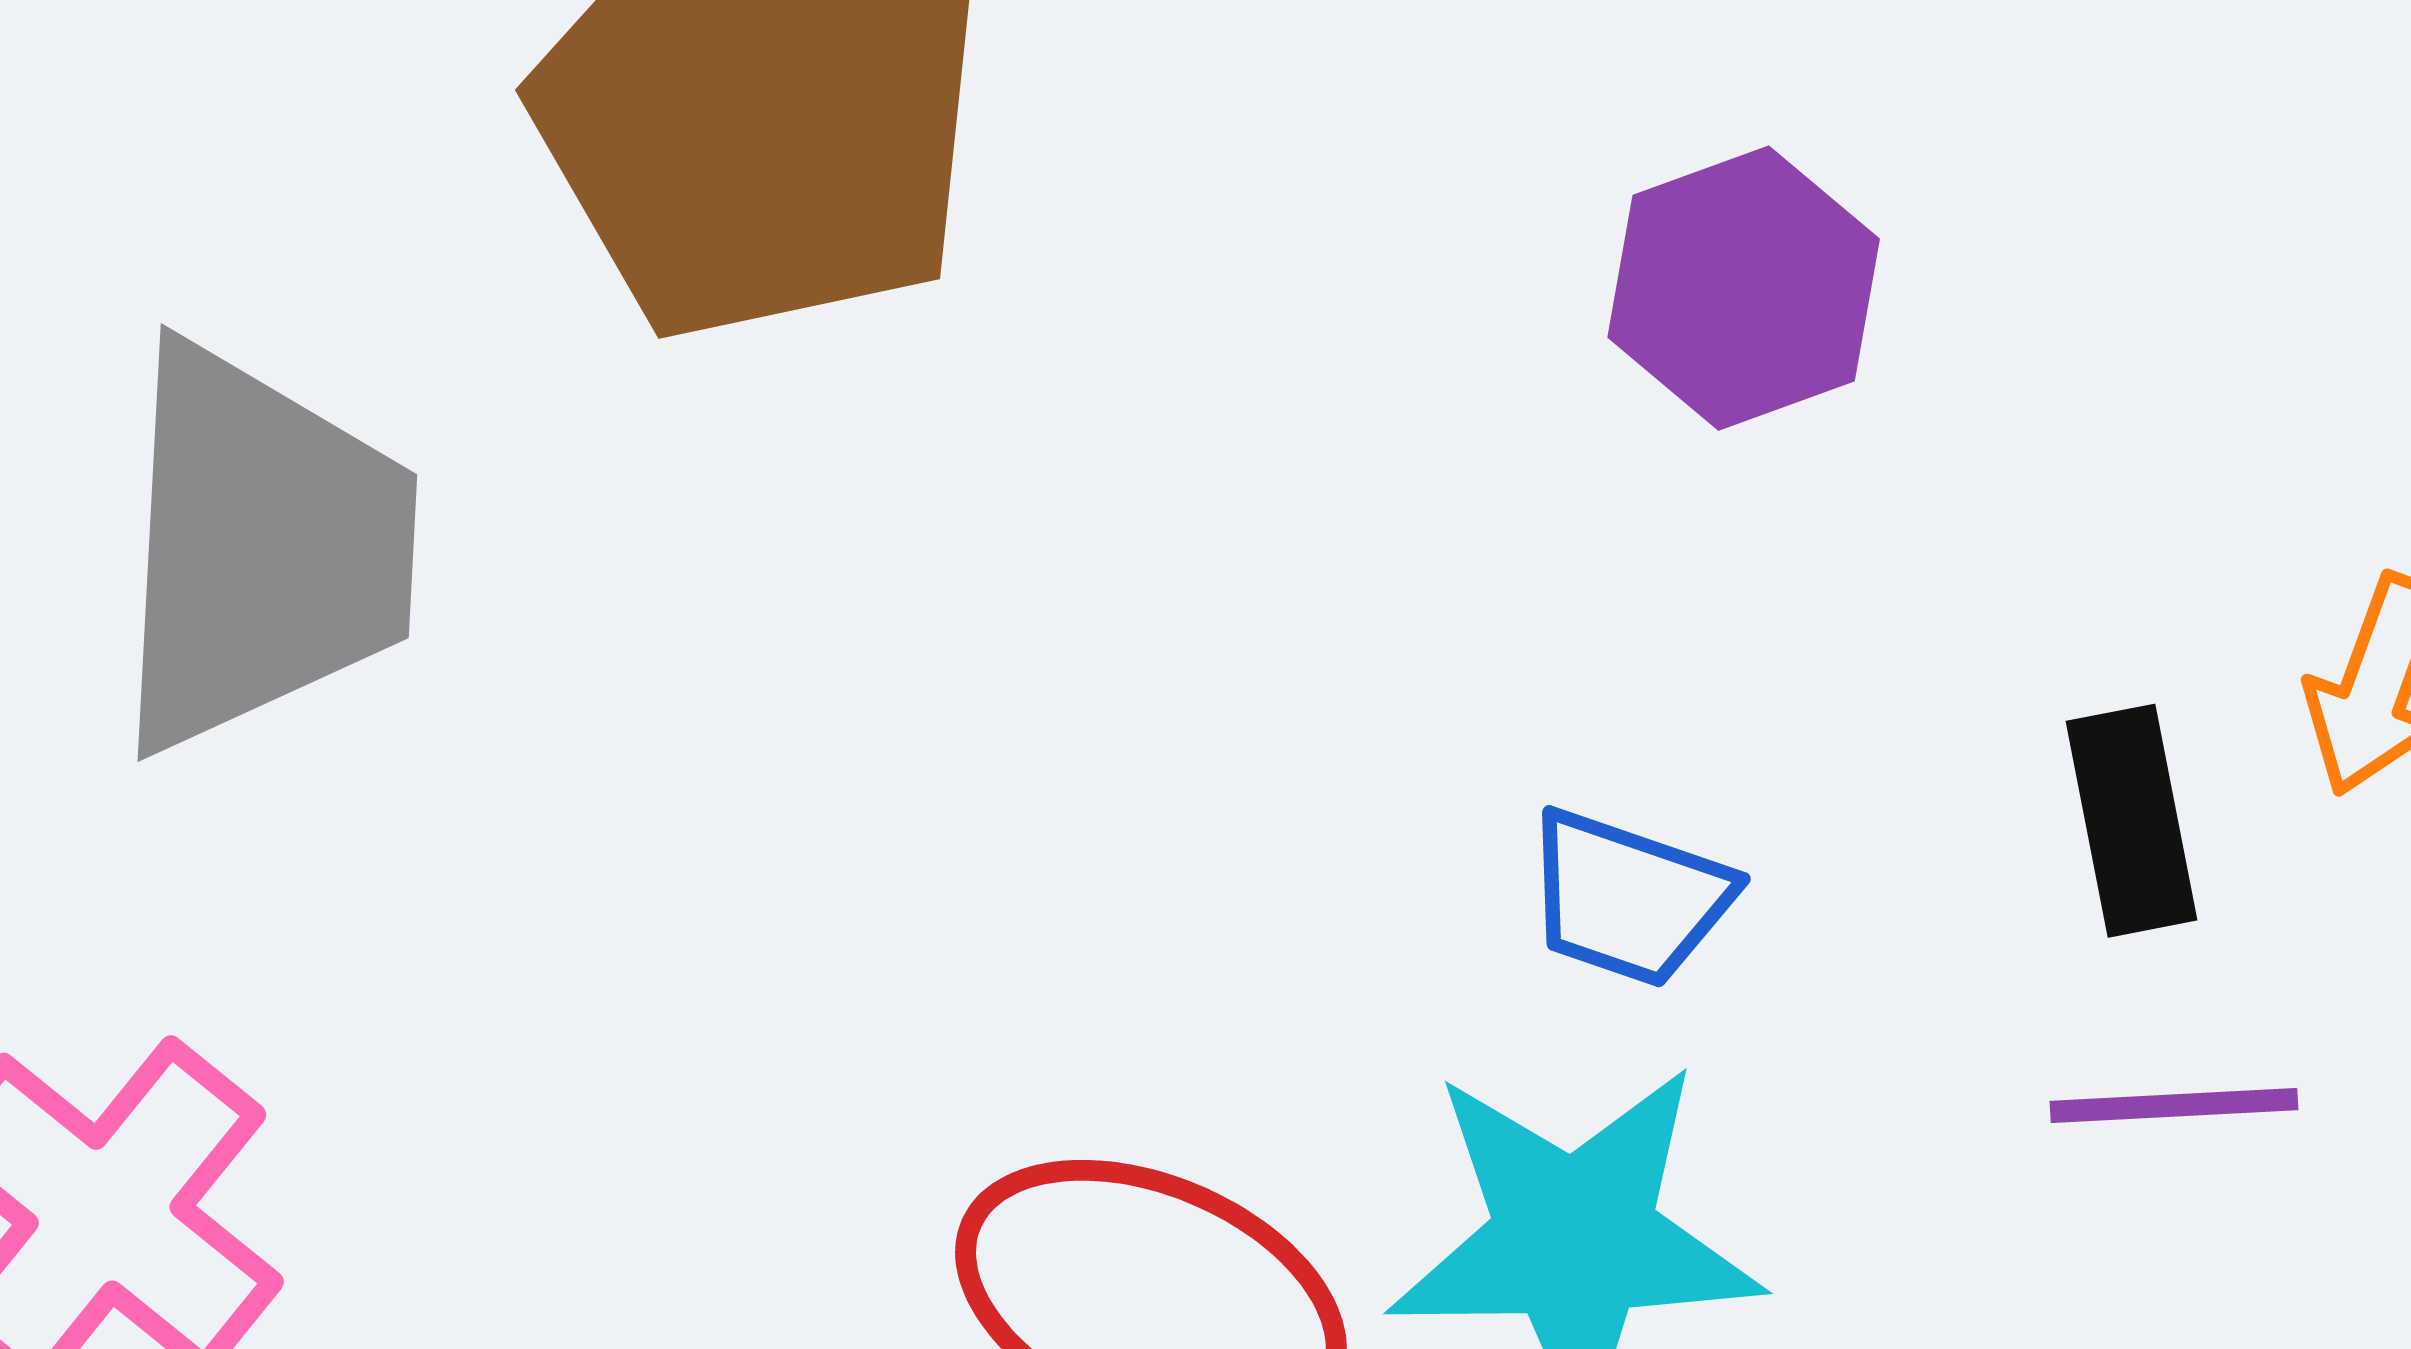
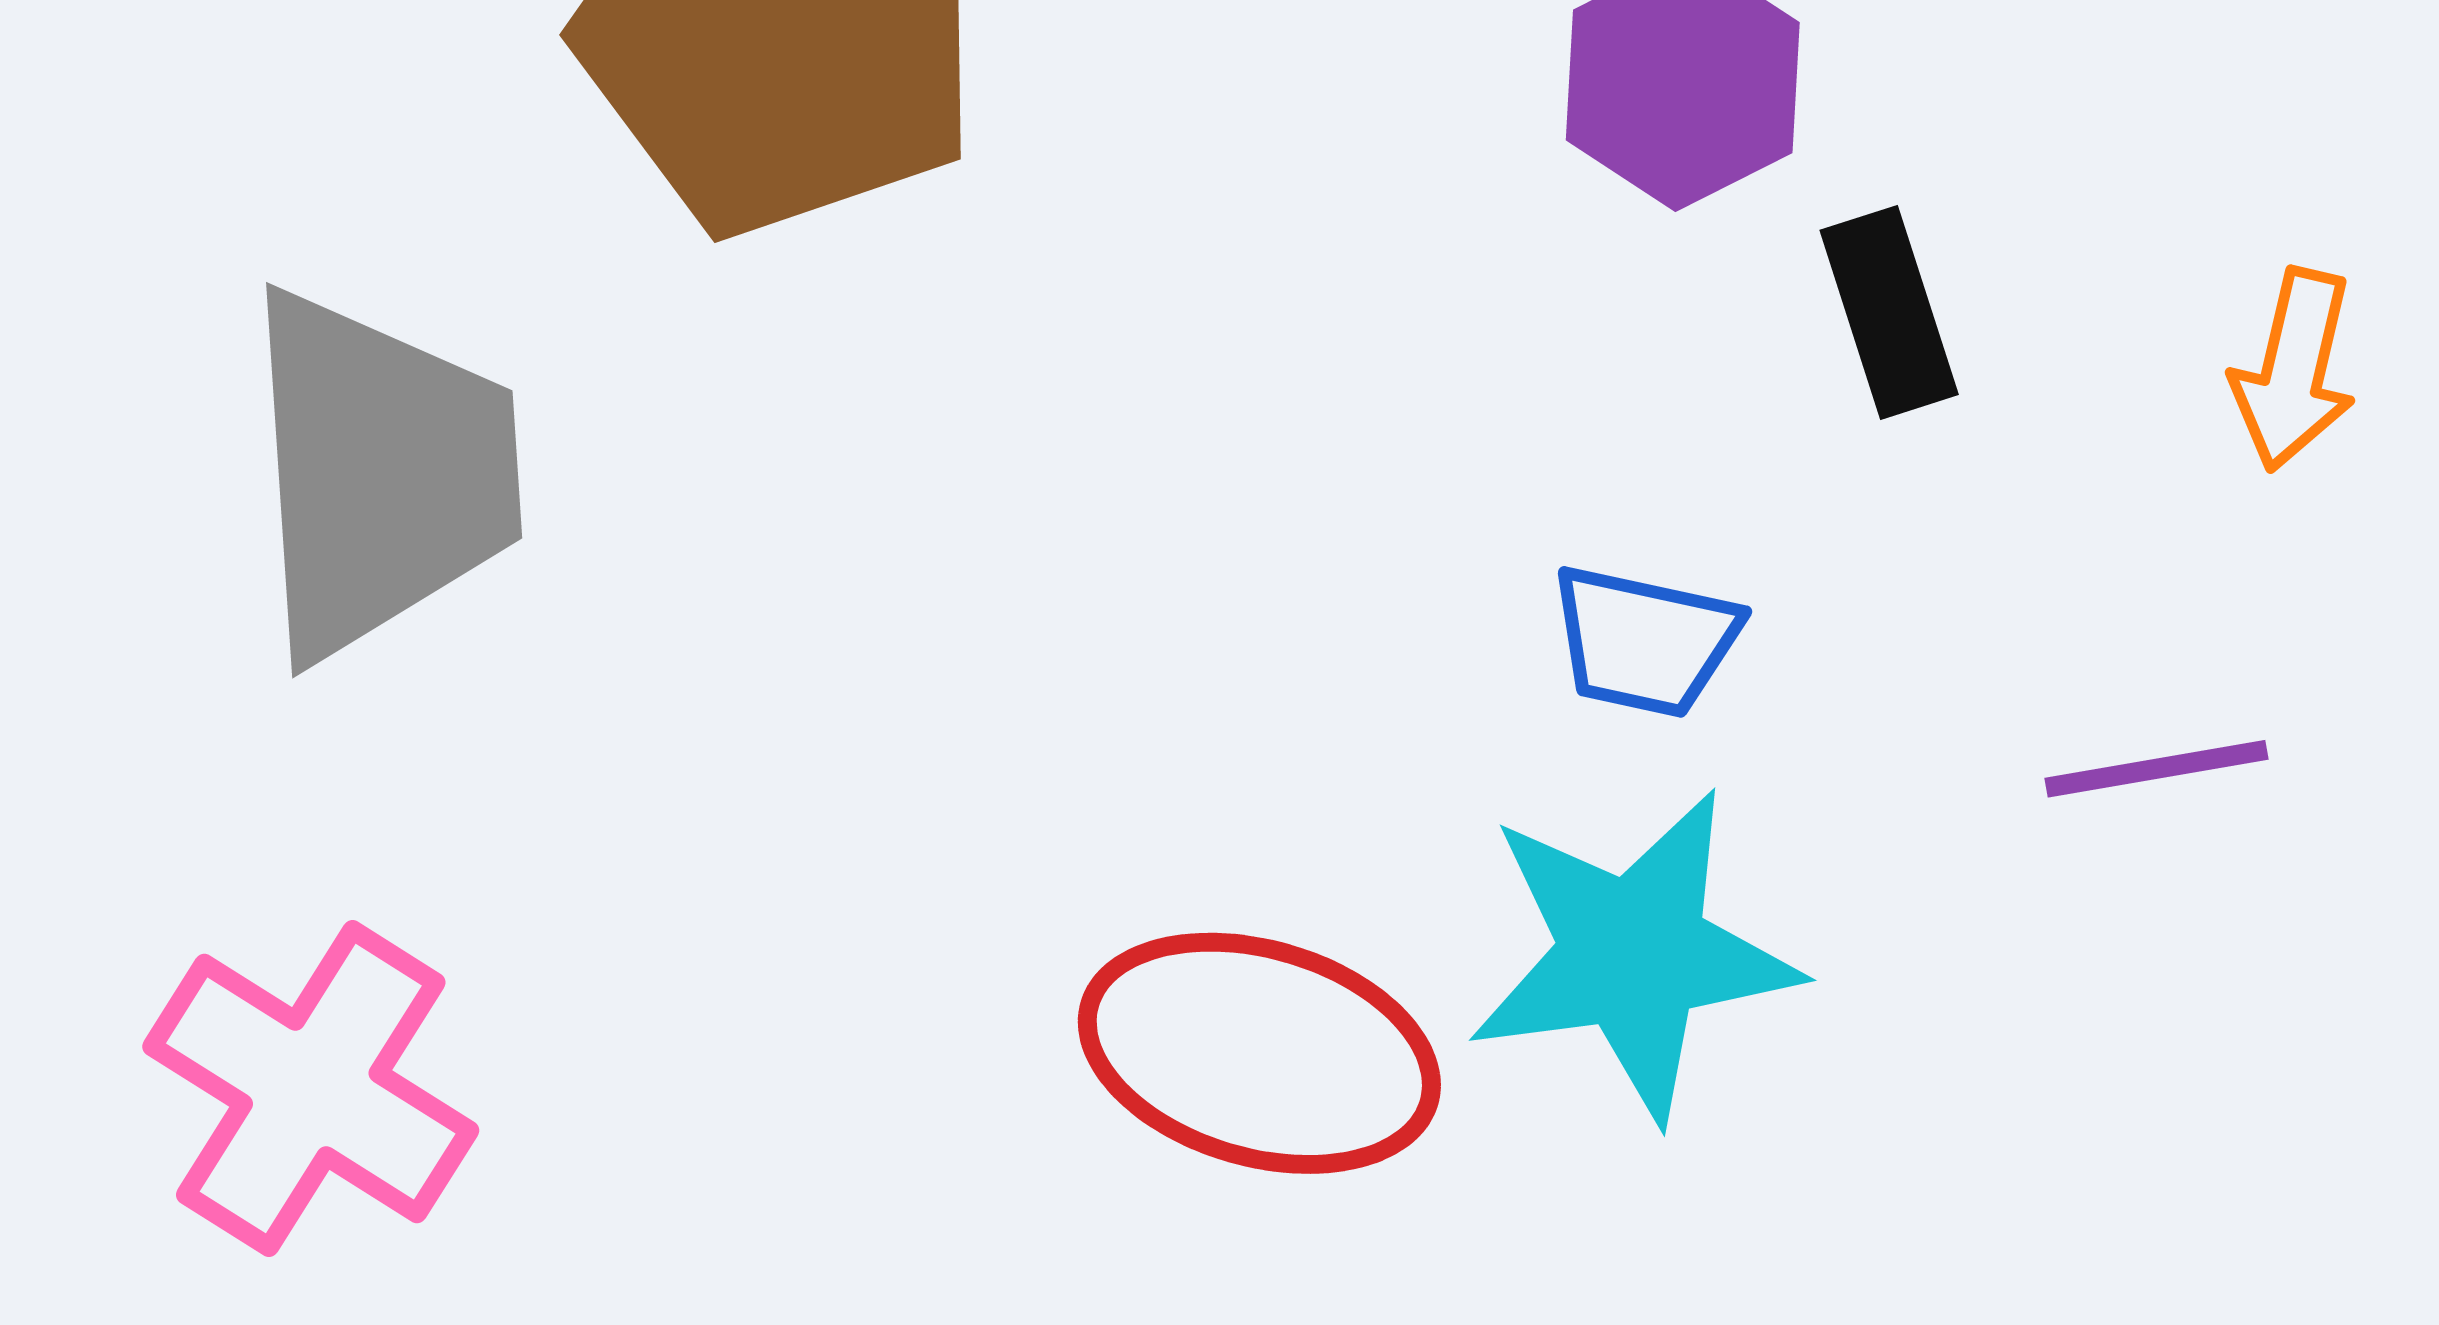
black rectangle: (2132, 821) -> (1889, 312), moved

